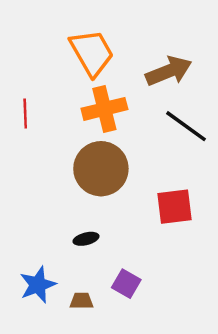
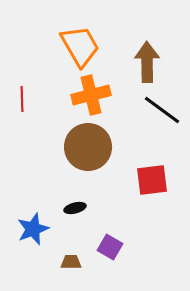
brown arrow: (169, 71) -> (147, 62), turned -69
blue star: (38, 285) -> (33, 229), moved

